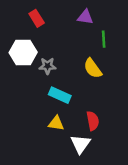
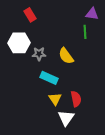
purple triangle: (85, 17) -> (92, 14), moved
yellow semicircle: (93, 68) -> (66, 56), moved
yellow triangle: (56, 123) -> (55, 99), moved, turned 48

